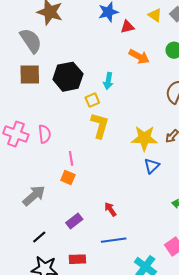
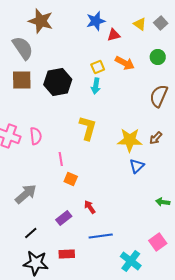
yellow square: (92, 100) -> (98, 67), moved
orange square: (68, 178) -> (71, 179), moved
red arrow: (110, 209) -> (90, 207), moved

